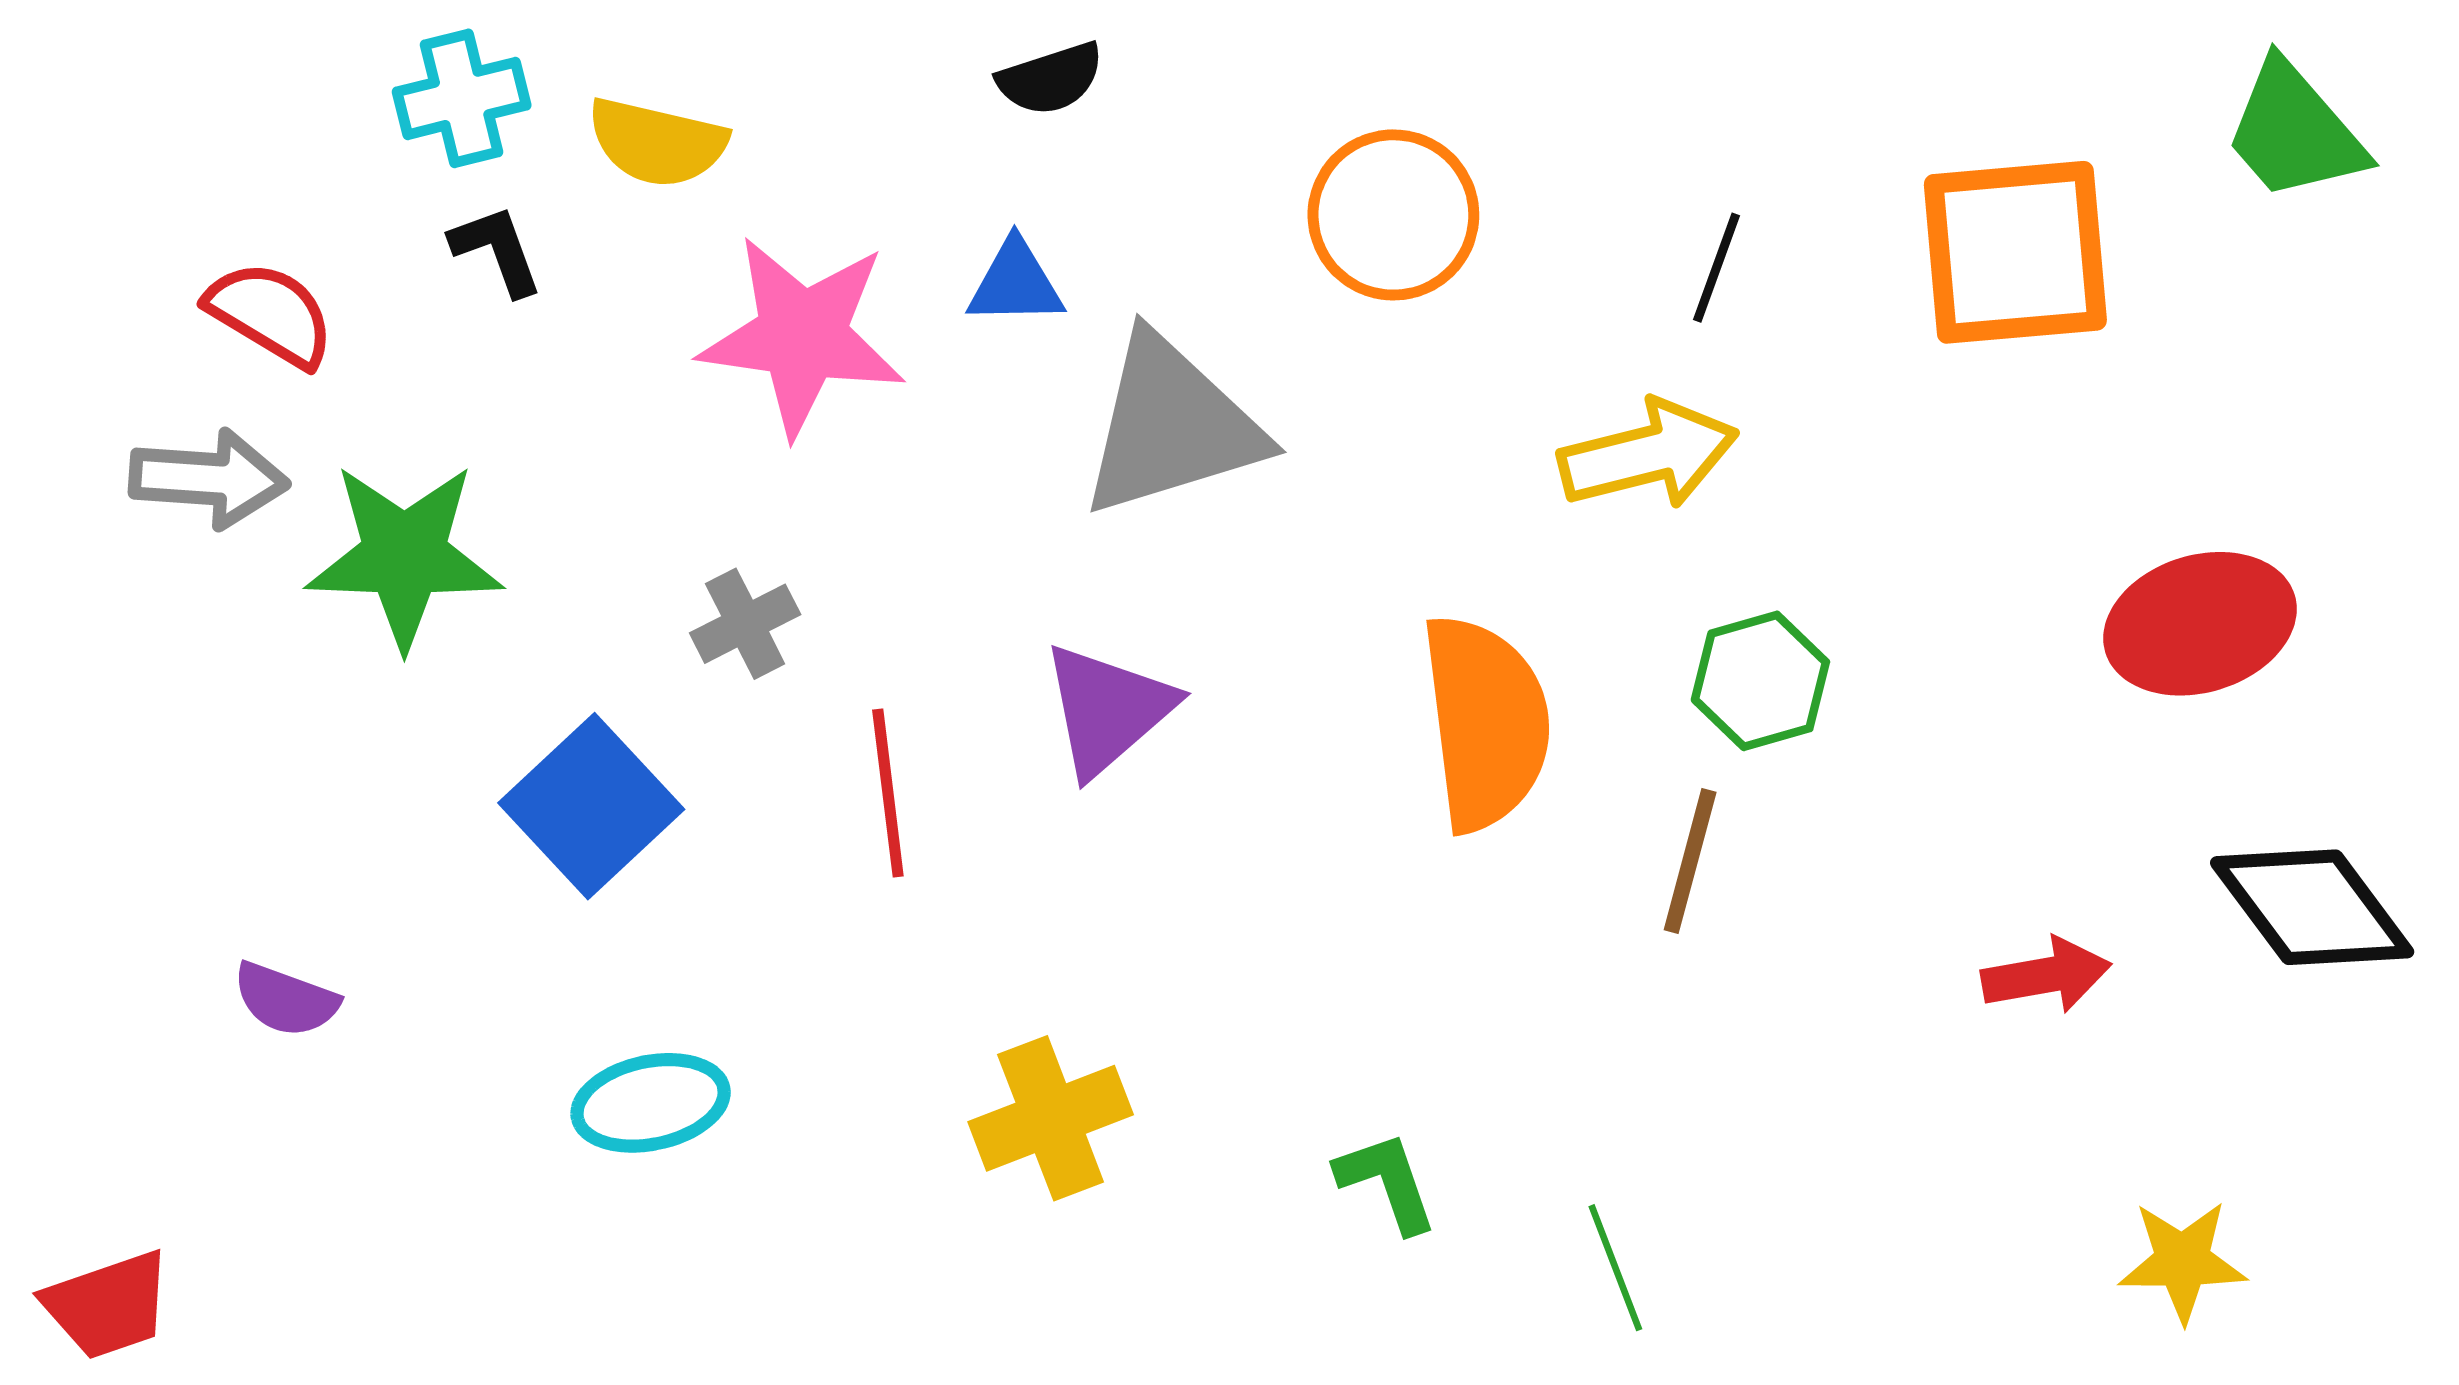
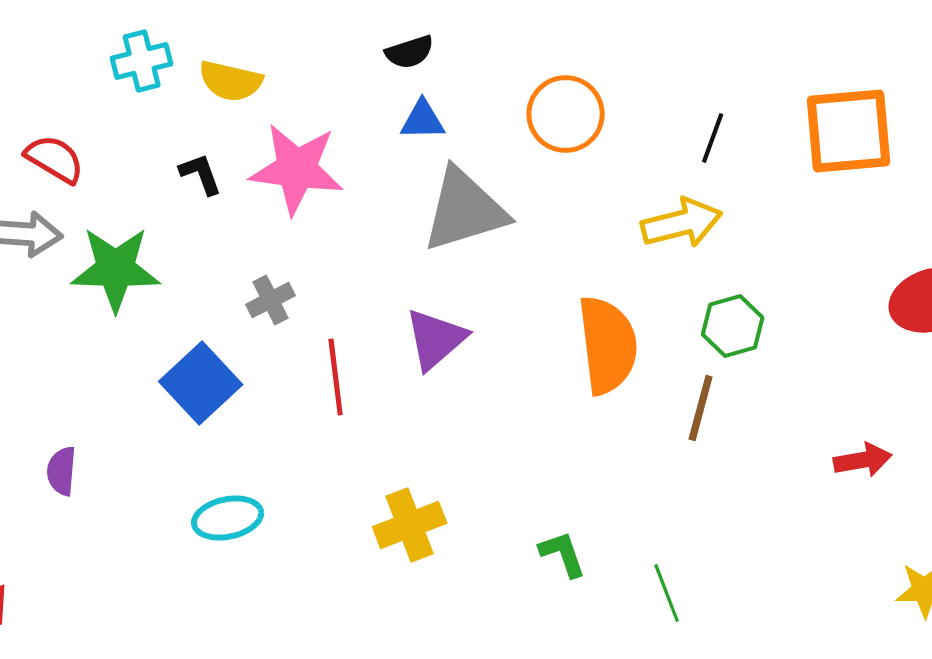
black L-shape: (497, 250) -> (201, 174), moved
blue triangle: (1015, 283) -> (423, 120), moved
purple semicircle: (286, 1000) -> (62, 471), turned 75

